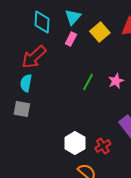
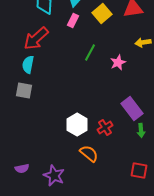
green line: (88, 82) -> (90, 52), moved

